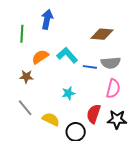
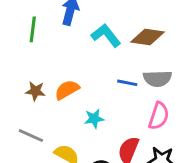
cyan L-shape: (67, 55) -> (106, 35), moved
orange semicircle: (40, 57) -> (67, 90), moved
gray line: (25, 108) -> (31, 136), turned -30

